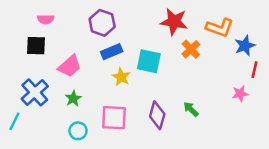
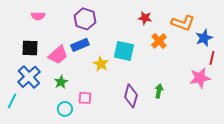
red star: (174, 22) -> (145, 18), size x0.6
black square: (36, 46) -> (30, 48), moved
blue rectangle: (112, 52) -> (80, 45), moved
pink star: (240, 94) -> (200, 78), size x1.5
green arrow: (191, 109) -> (159, 91), turned 56
pink square: (114, 118) -> (85, 98), moved, size x0.6

